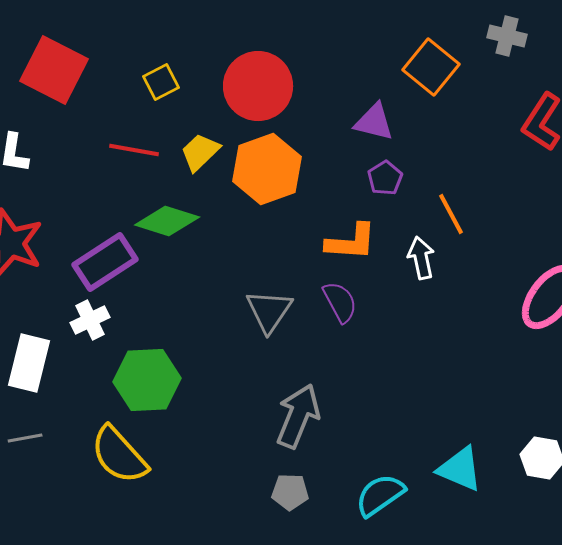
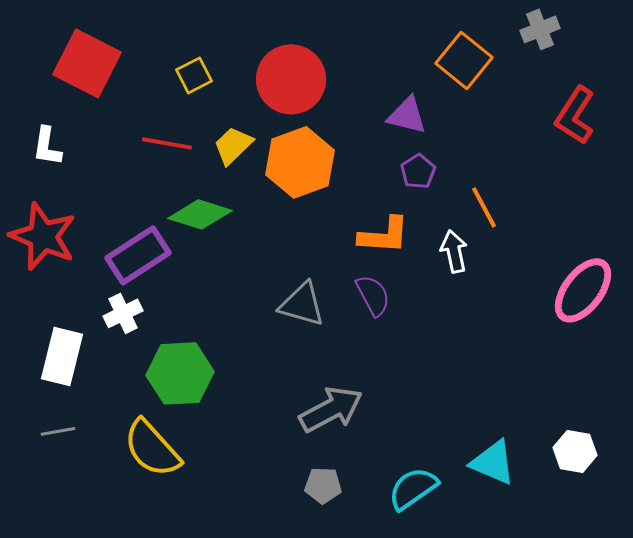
gray cross: (507, 36) -> (540, 29), turned -36
gray triangle: (269, 311) -> (302, 304), turned -48
gray arrow: (298, 416) -> (331, 409), turned 40

